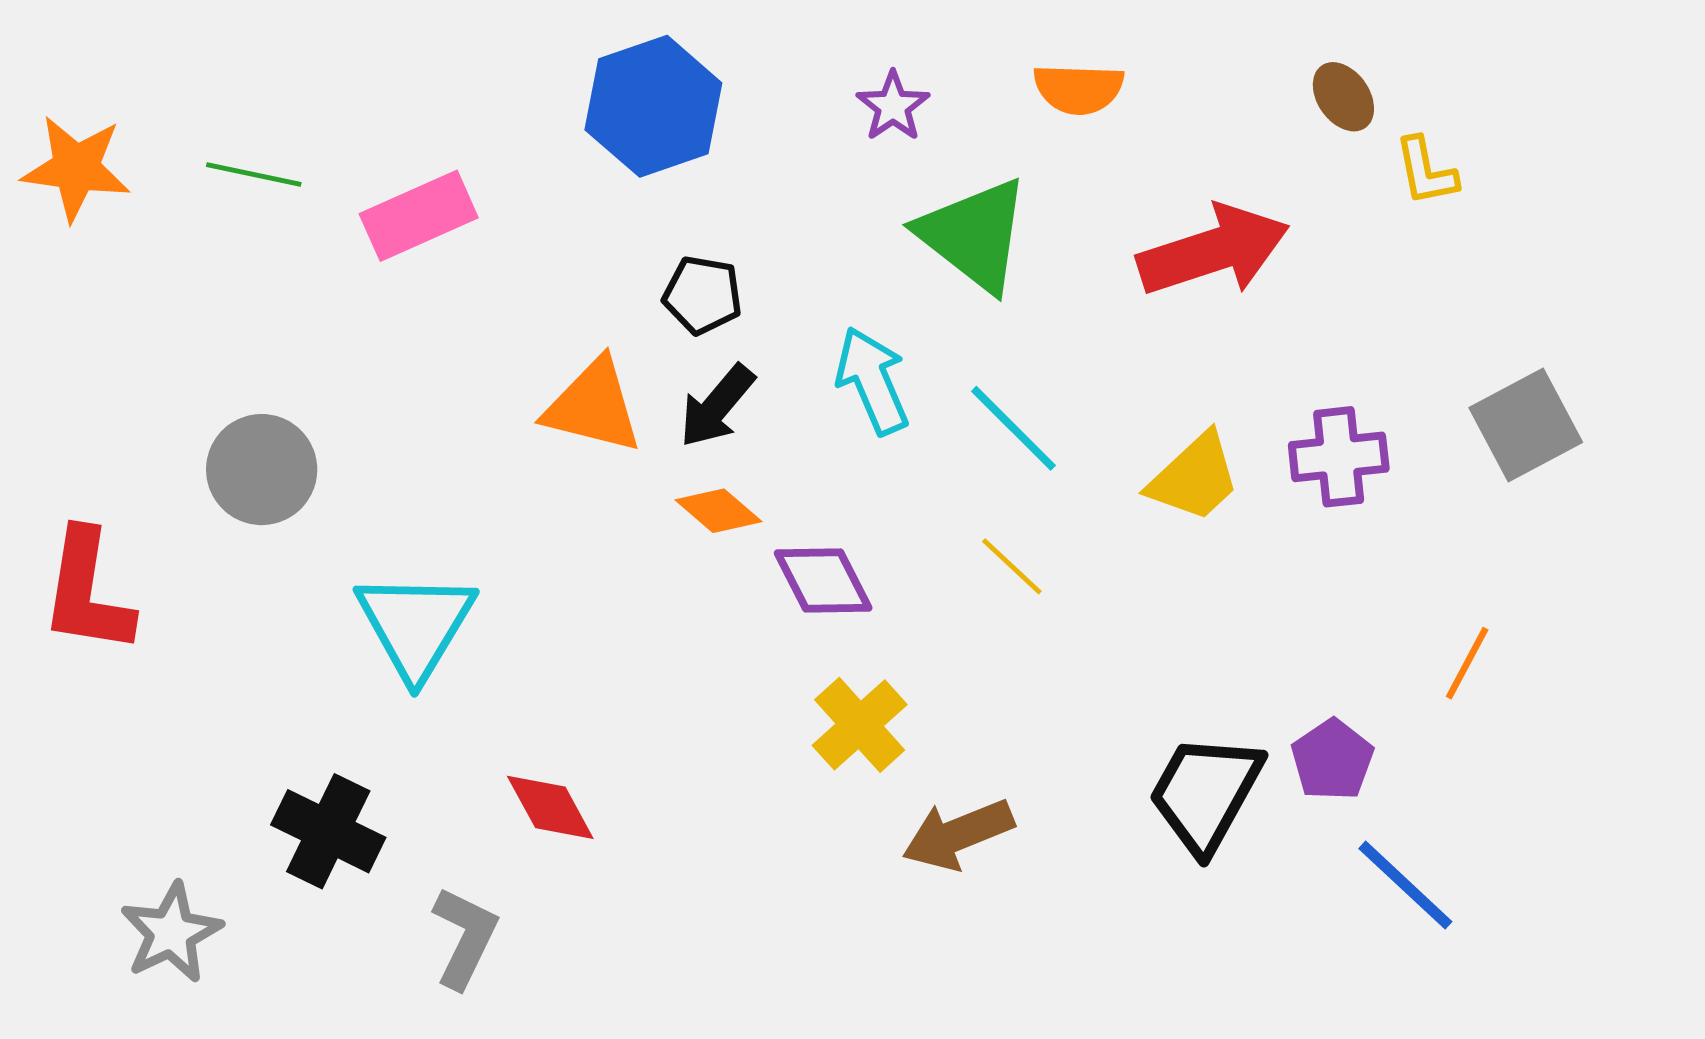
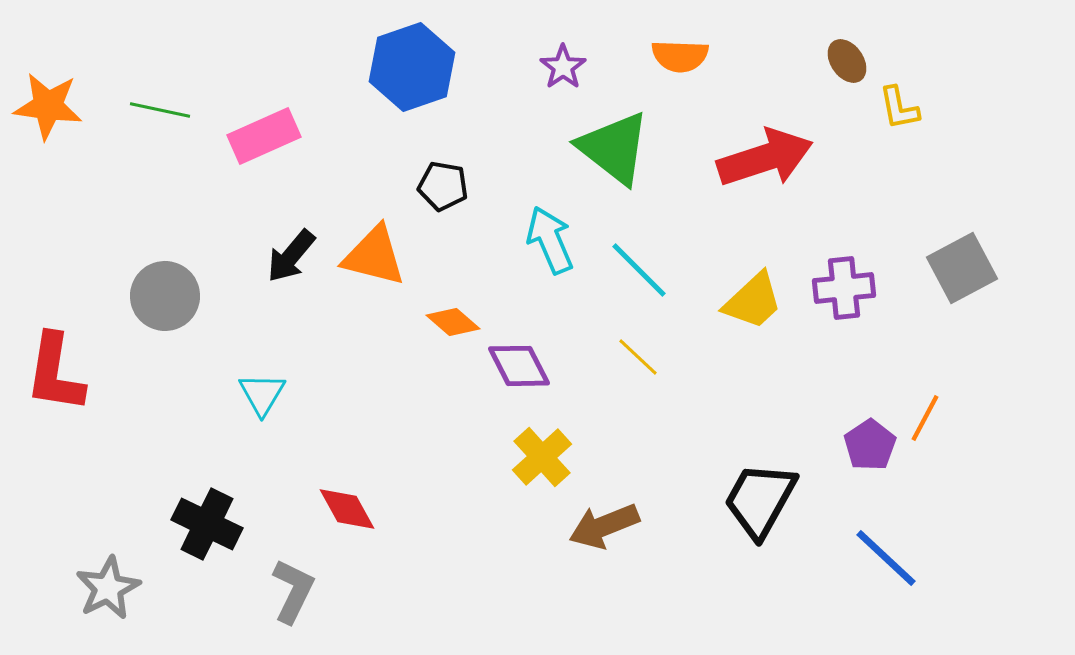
black arrow: (717, 406) -> (291, 256), moved
cyan triangle: (416, 625) -> (262, 394), size x0.6
purple pentagon: (1332, 760) -> (870, 445), moved

